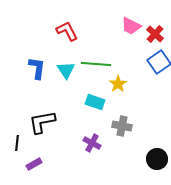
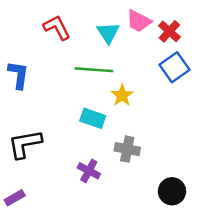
cyan triangle: (66, 70) -> (108, 33), moved

